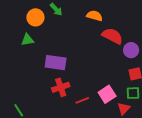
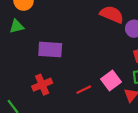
red cross: (61, 87) -> (42, 85), moved

